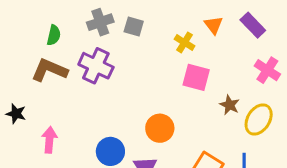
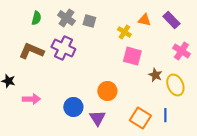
gray cross: (100, 22) -> (66, 18), turned -36
orange triangle: (214, 25) -> (144, 20), turned -40
green semicircle: (54, 35) -> (36, 18), moved
yellow ellipse: (259, 119) -> (175, 85), turned -55
pink arrow: (49, 140) -> (31, 99), turned 84

